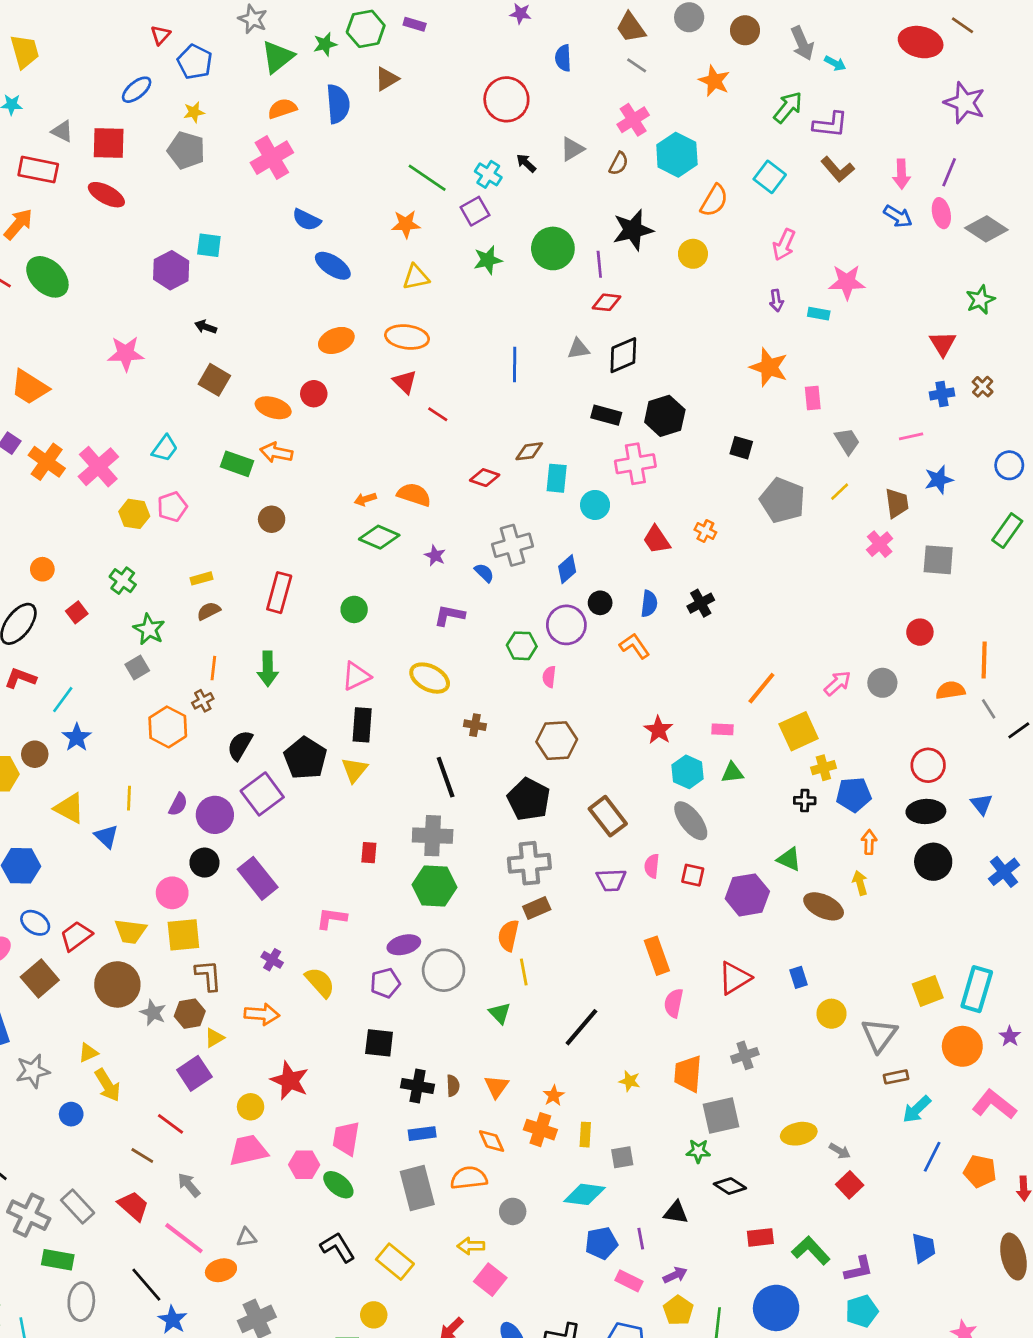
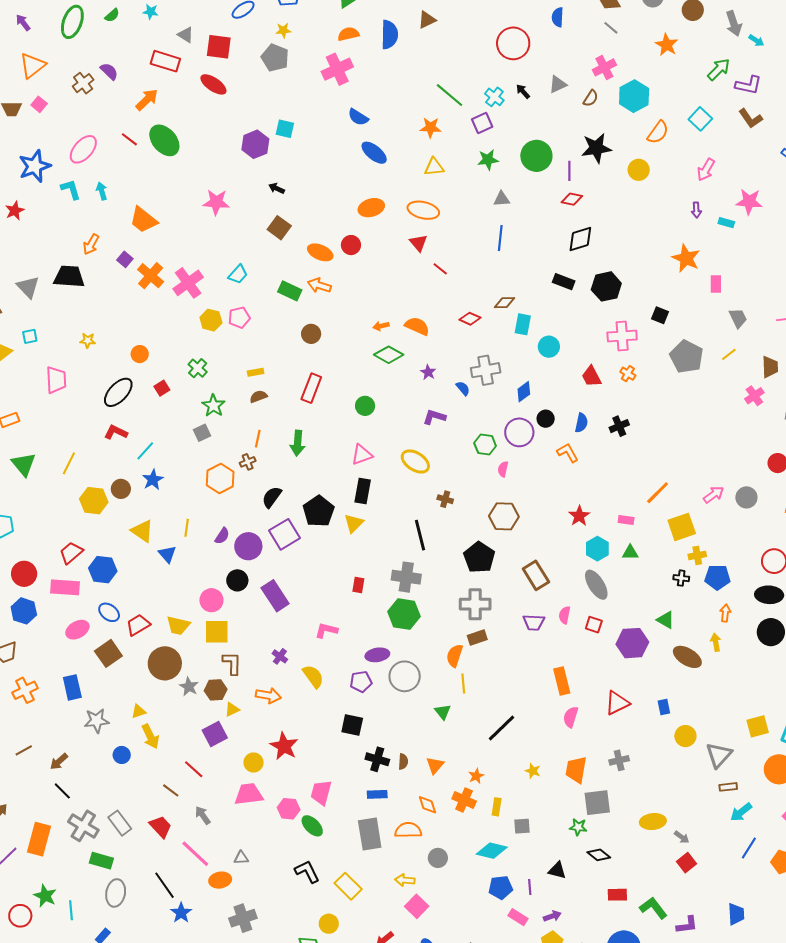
gray triangle: (578, 349) -> (502, 199), moved
pink cross: (635, 464) -> (622, 336), moved

